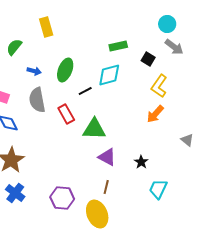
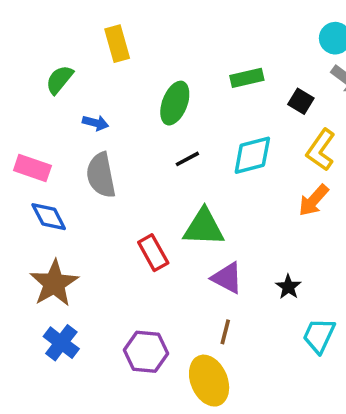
green ellipse: (65, 70) -> (175, 103), moved
cyan diamond: (109, 75) -> (252, 155), moved
red rectangle: (66, 114) -> (153, 253), moved

